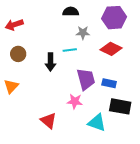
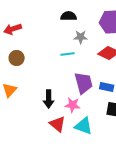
black arrow: (50, 62) -> (49, 99), moved
red triangle: (48, 121) -> (58, 124), moved
cyan triangle: (97, 123) -> (84, 126), moved

